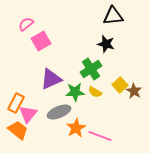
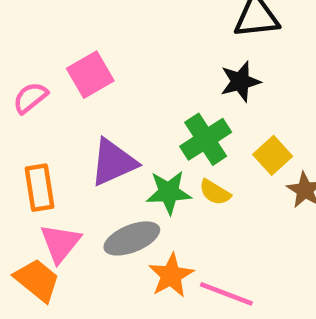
pink semicircle: (26, 24) -> (30, 98), moved
black star: (106, 44) -> (240, 82), turned -30
yellow square: (120, 85) -> (273, 155), moved
orange rectangle: (16, 103) -> (39, 188), moved, turned -36

